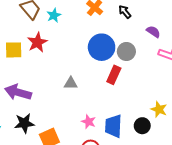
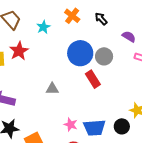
cyan star: (54, 15) -> (43, 27), moved
red rectangle: (114, 75) -> (93, 79), turned -54
blue trapezoid: (113, 126) -> (94, 128), turned -95

